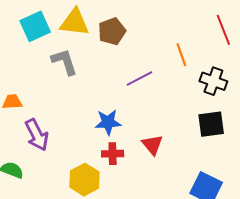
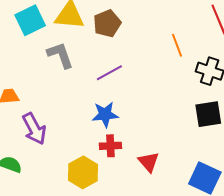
purple line: (139, 79) -> (109, 73), moved
red triangle: (152, 145) -> (149, 162), moved

